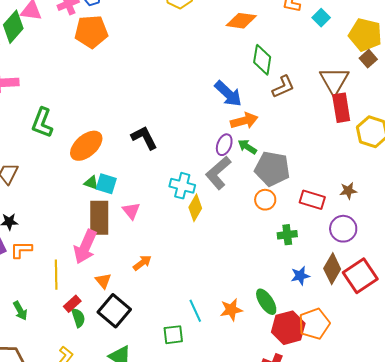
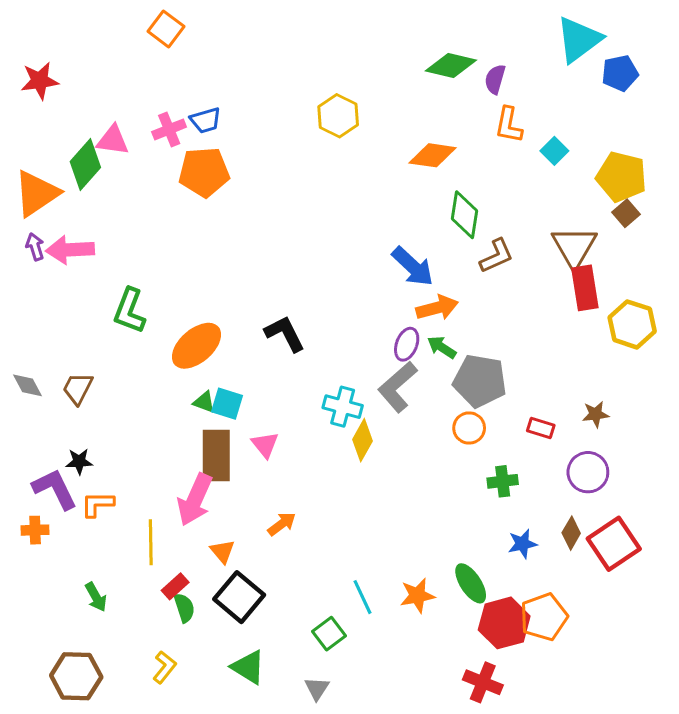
red rectangle: (312, 200) -> (541, 428), size x0.7
brown diamond: (332, 269) -> (571, 533), size x0.7
green square: (173, 335) -> (329, 634), turned -30

